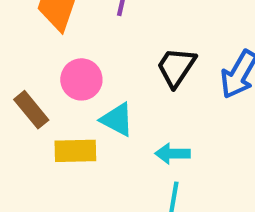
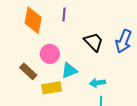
black trapezoid: (176, 67) -> (94, 42), turned 110
cyan triangle: (117, 120) -> (69, 70), turned -42

